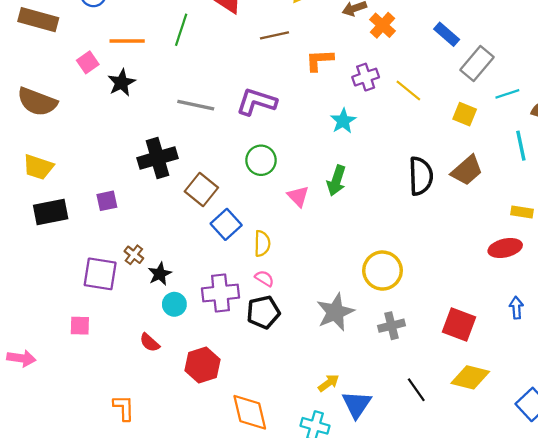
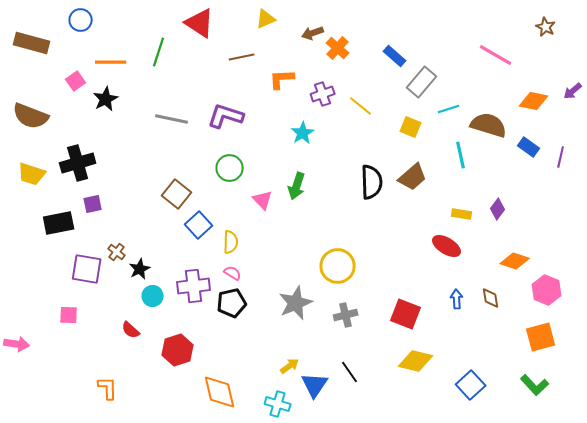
black cross: (158, 158) -> (78, 163), moved
black rectangle: (51, 212) -> (59, 223), moved
red ellipse: (505, 248) -> (447, 246), turned 44
black line: (416, 390) -> (350, 372), moved

